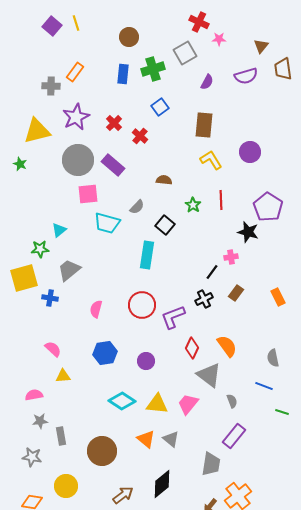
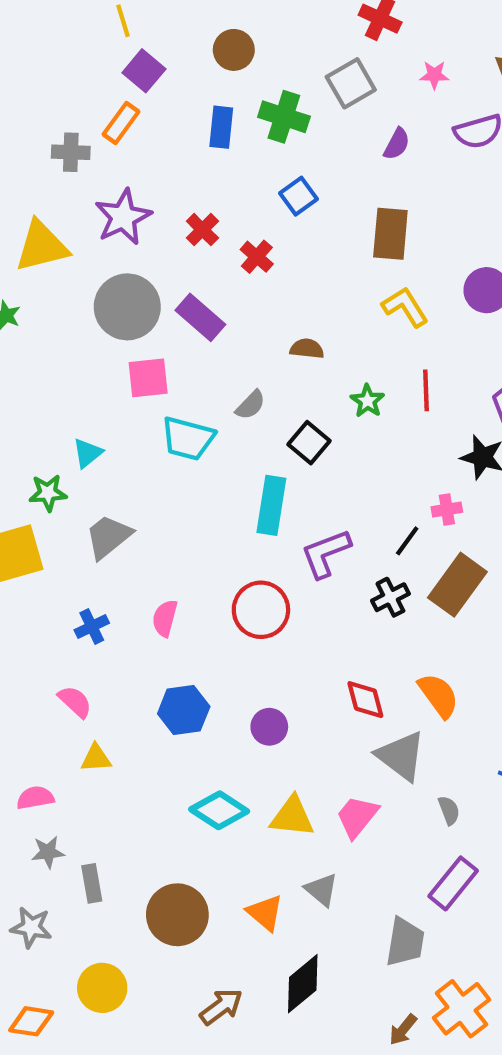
purple square: (52, 26) -> (144, 71), moved
pink star: (219, 39) -> (434, 75), moved
green cross: (153, 69) -> (284, 117), turned 35
brown rectangle: (236, 293) -> (457, 585), size x1.8
blue cross: (50, 298) -> (92, 626), moved, turned -35
purple L-shape: (173, 317) -> (326, 553), moved
red diamond: (192, 348) -> (365, 700), turned -40
orange triangle: (146, 439) -> (265, 913), moved

